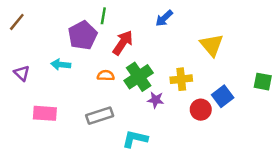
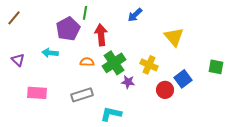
red arrow: (123, 43) -> (101, 35), turned -40
yellow cross: (181, 79) -> (149, 65), turned 30

